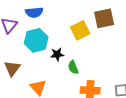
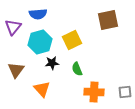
yellow square: (80, 30) -> (72, 40), moved
black star: (57, 54) -> (52, 63), moved

